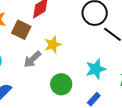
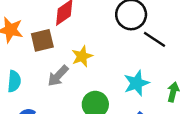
brown square: (21, 30) -> (42, 40), turned -36

